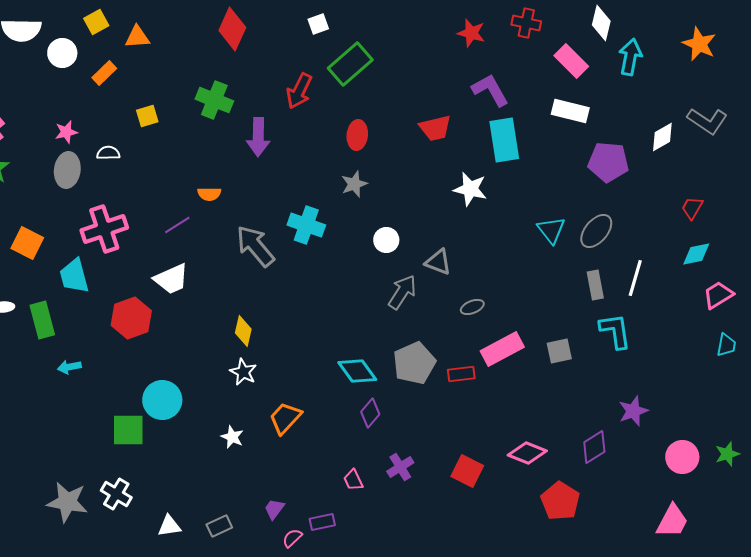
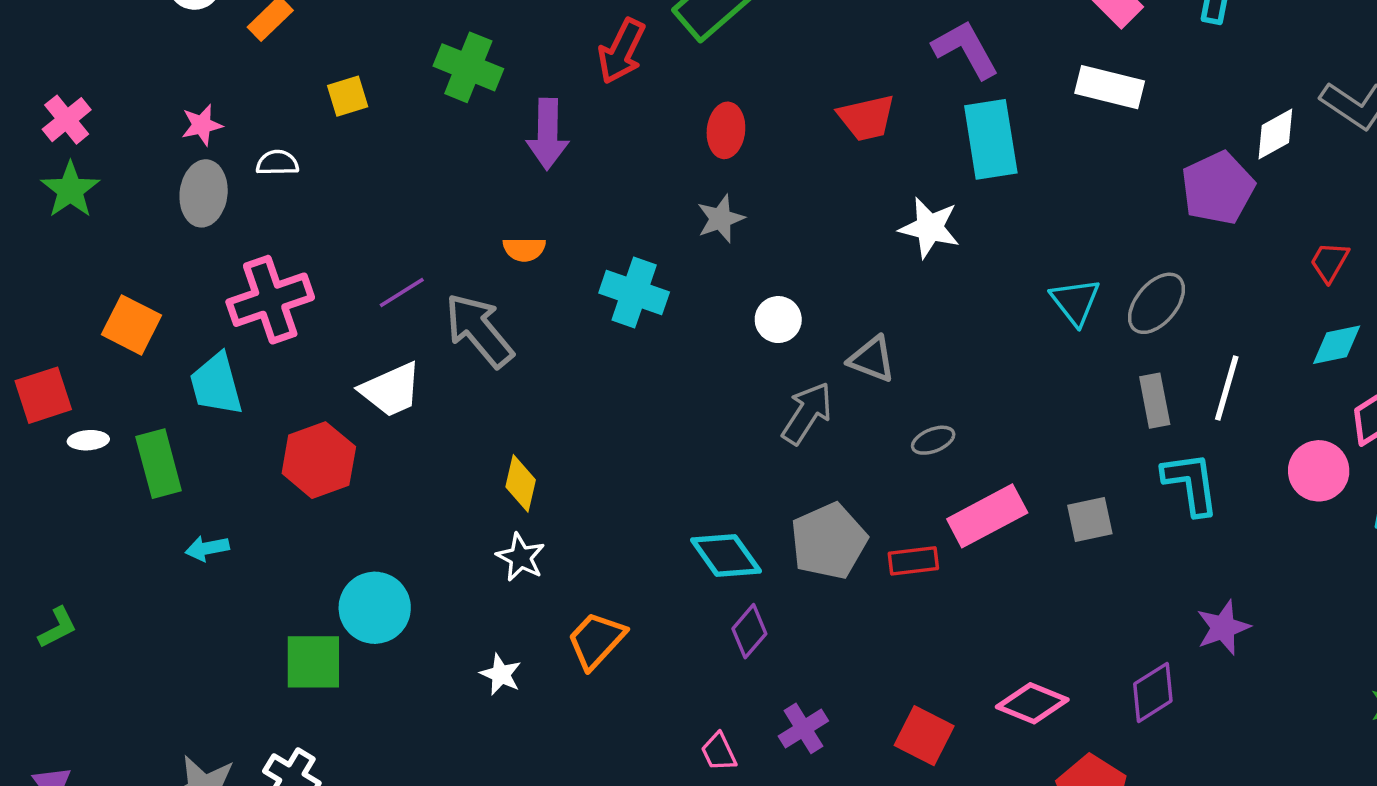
purple pentagon: (608, 162) -> (1218, 188), moved, turned -30
orange semicircle: (209, 194) -> (524, 249), moved
gray arrow: (255, 246) -> (479, 330), moved
pink circle: (682, 457) -> (1319, 471), moved

